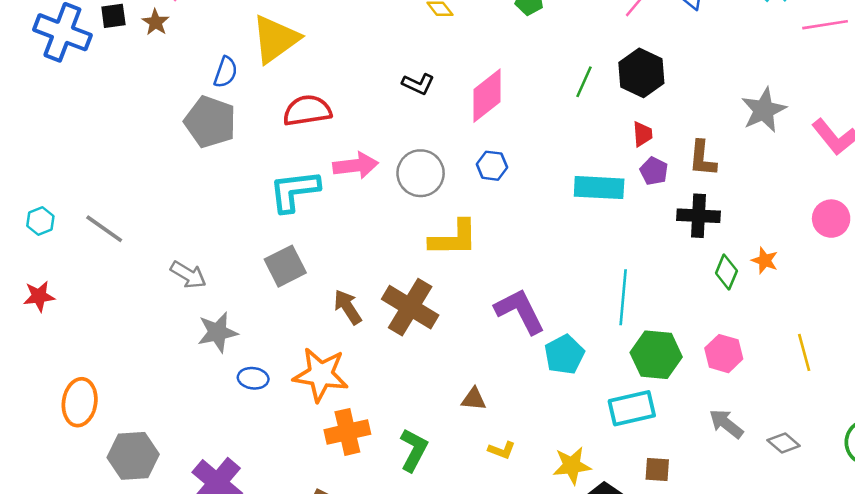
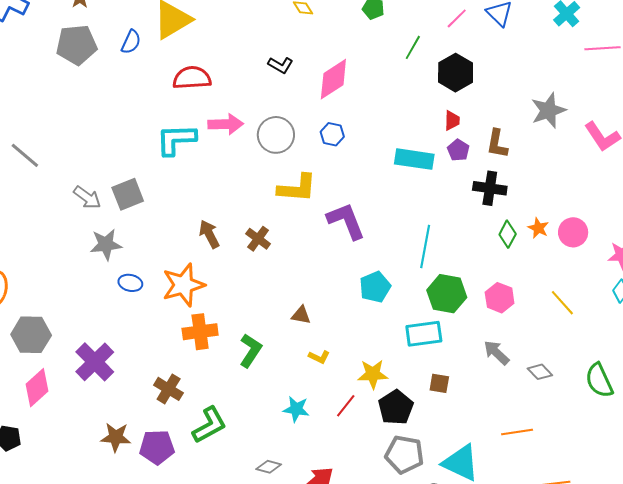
green line: (584, 82) -> (413, 47), moved
gray pentagon: (210, 122) -> (77, 45), moved, turned -30
pink circle: (831, 219) -> (573, 232), moved
gray square: (285, 266) -> (128, 194), moved
brown cross: (410, 307) -> (258, 239), size x0.6
purple L-shape: (520, 311) -> (346, 221), moved
yellow line: (804, 352) -> (562, 303), turned -32
orange star: (321, 375) -> (183, 285), turned -30

